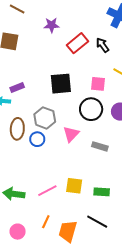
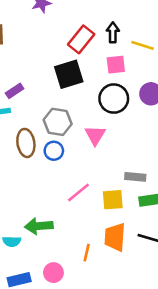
red rectangle: (78, 43) -> (81, 39), moved
black arrow: (103, 45) -> (113, 33), moved, turned 49
gray rectangle: (100, 146) -> (135, 177), moved
pink line: (47, 191) -> (78, 193), moved
orange trapezoid: (68, 231) -> (115, 237), moved

